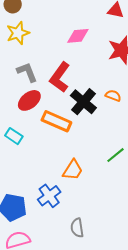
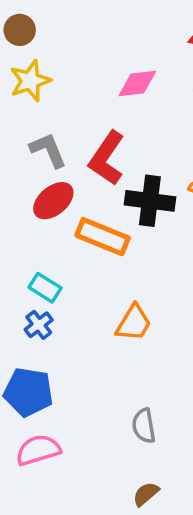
black cross: (83, 102) -> (150, 201), turned -32
cyan rectangle: (14, 136) -> (45, 288), moved
blue cross: (49, 196) -> (39, 325), moved, size x0.7

